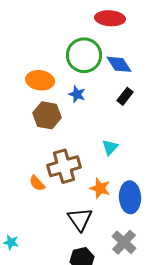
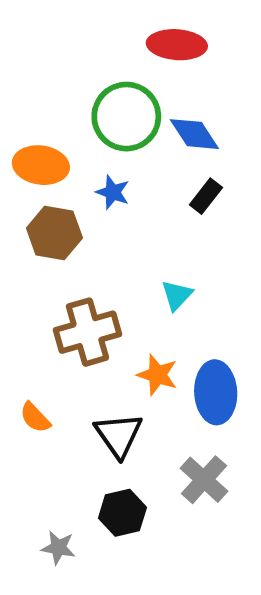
orange semicircle: (37, 183) -> (35, 418), moved

